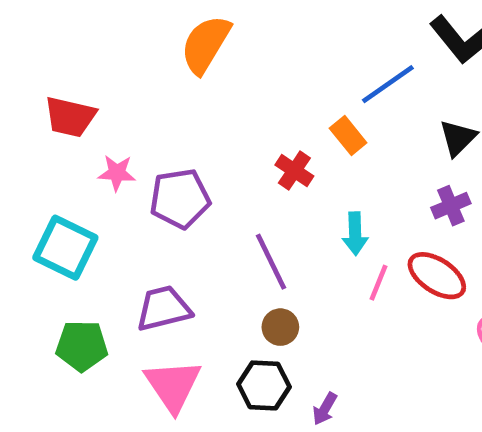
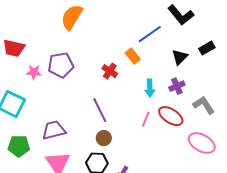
purple pentagon: (180, 199) -> (61, 65), moved
cyan arrow: (355, 234) -> (150, 88), moved

